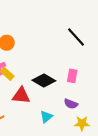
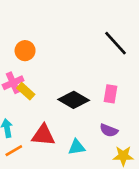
red triangle: (21, 95) -> (43, 135), moved
cyan triangle: (46, 117) -> (77, 147), turned 32

